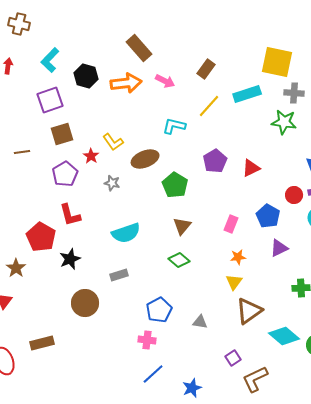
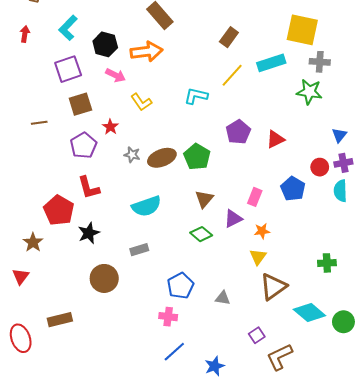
pink arrow: (165, 81) -> (116, 75), moved
yellow L-shape: (113, 142) -> (141, 102), moved
brown ellipse: (145, 159) -> (162, 158), moved
purple triangle: (279, 248) -> (233, 219), moved

